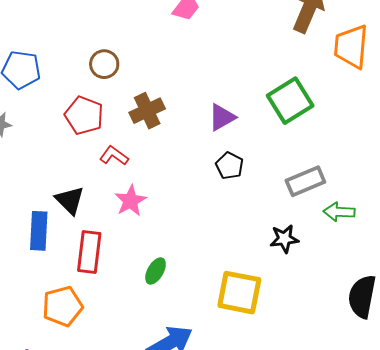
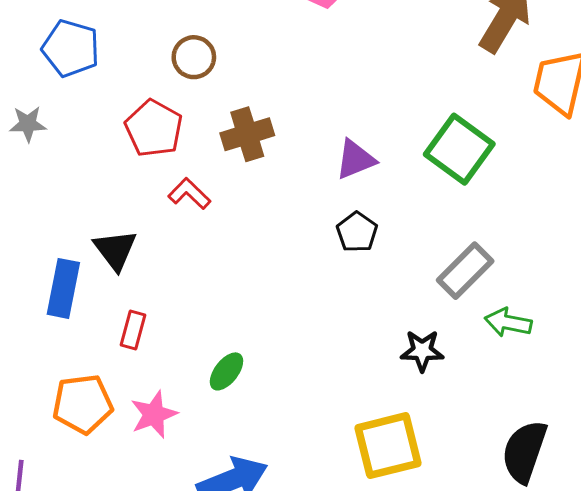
green square: (290, 101) -> (459, 149), turned -30
gray rectangle: (305, 181) -> (465, 271), turned -30
pink star: (131, 201) -> (154, 414), moved
red rectangle: (89, 252) -> (133, 330), size x0.6
yellow square: (239, 293) -> (388, 446), moved, turned -33

